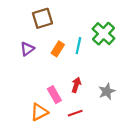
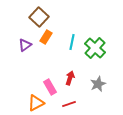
brown square: (42, 18) -> (39, 17), turned -30
green cross: (104, 34) -> (95, 48), moved
orange rectangle: (58, 49) -> (46, 37), moved

